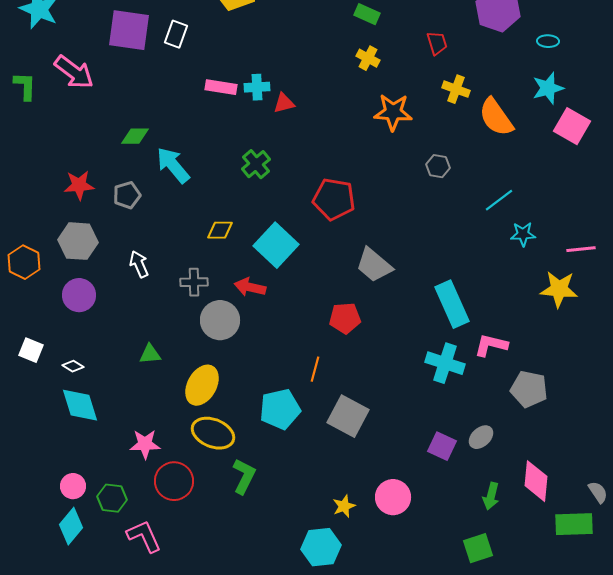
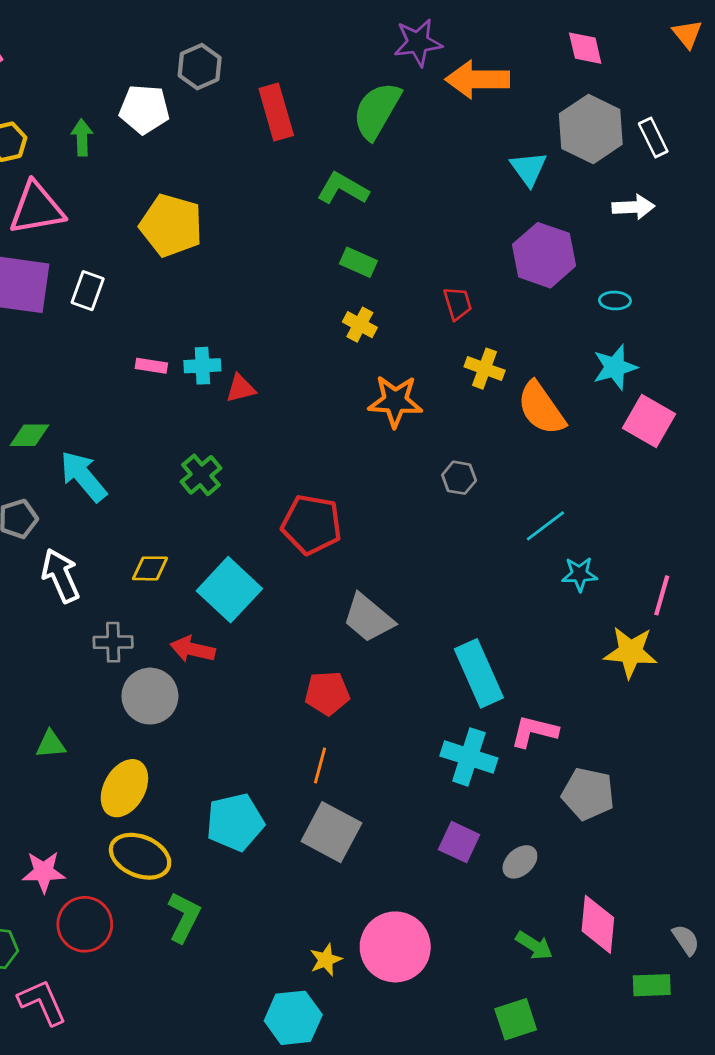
pink rectangle: (221, 87) -> (151, 366), size x0.7
pink line: (581, 249) -> (662, 595), turned -68
white arrow: (139, 264) -> (61, 576), moved, size x1.4
orange line: (315, 369) -> (320, 766), moved
purple square: (442, 446) -> (459, 842), moved
green arrow: (491, 496) -> (534, 946), turned -72
pink circle: (393, 497) -> (395, 947), size x1.4
green rectangle: (574, 524) -> (652, 985), size x0.7

